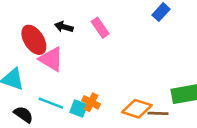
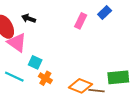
pink rectangle: (100, 28) -> (81, 21), moved, turned 56
cyan square: (79, 108) -> (35, 62), moved

